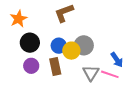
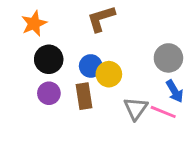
gray circle: (84, 45) -> (168, 58), moved

